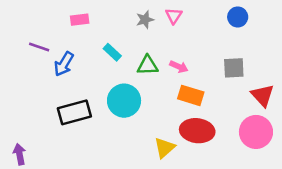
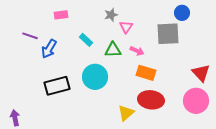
pink triangle: (174, 16) -> (126, 27), moved
gray square: (234, 68) -> (168, 34), moved, size x1.4

